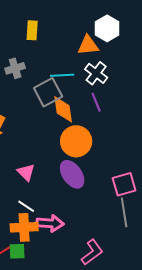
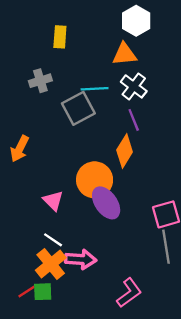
white hexagon: (107, 28) -> (136, 21), moved
orange diamond: (63, 109) -> (125, 151), moved, turned 40
orange circle: (76, 141) -> (95, 180), moved
orange cross: (24, 227) -> (51, 264), turned -36

